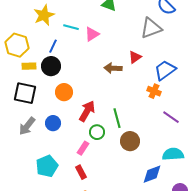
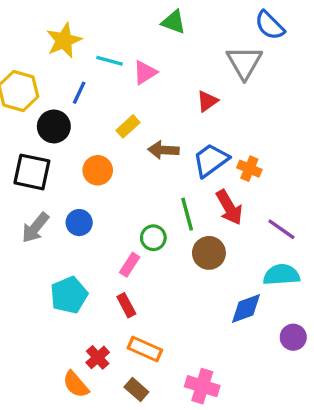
gray triangle: (151, 28) -> (244, 62), turned -40
red triangle: (135, 57) -> (207, 101), moved
yellow rectangle: (29, 66) -> (128, 126), moved, turned -40
black circle: (51, 66) -> (54, 126), moved
brown arrow: (113, 68) -> (163, 150), moved
blue trapezoid: (165, 70) -> (211, 160), moved
red arrow: (87, 111) -> (229, 207), moved, turned 120
purple line: (171, 117) -> (281, 229), moved

